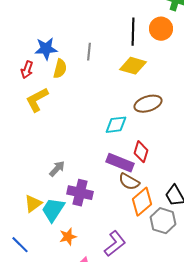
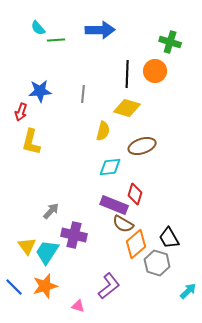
yellow semicircle: (60, 69) -> (103, 131), moved
yellow L-shape: (37, 100) -> (31, 142), turned -48
yellow triangle: (33, 204) -> (27, 246), turned -30
orange star: (68, 237) -> (45, 286), moved, size x1.4

